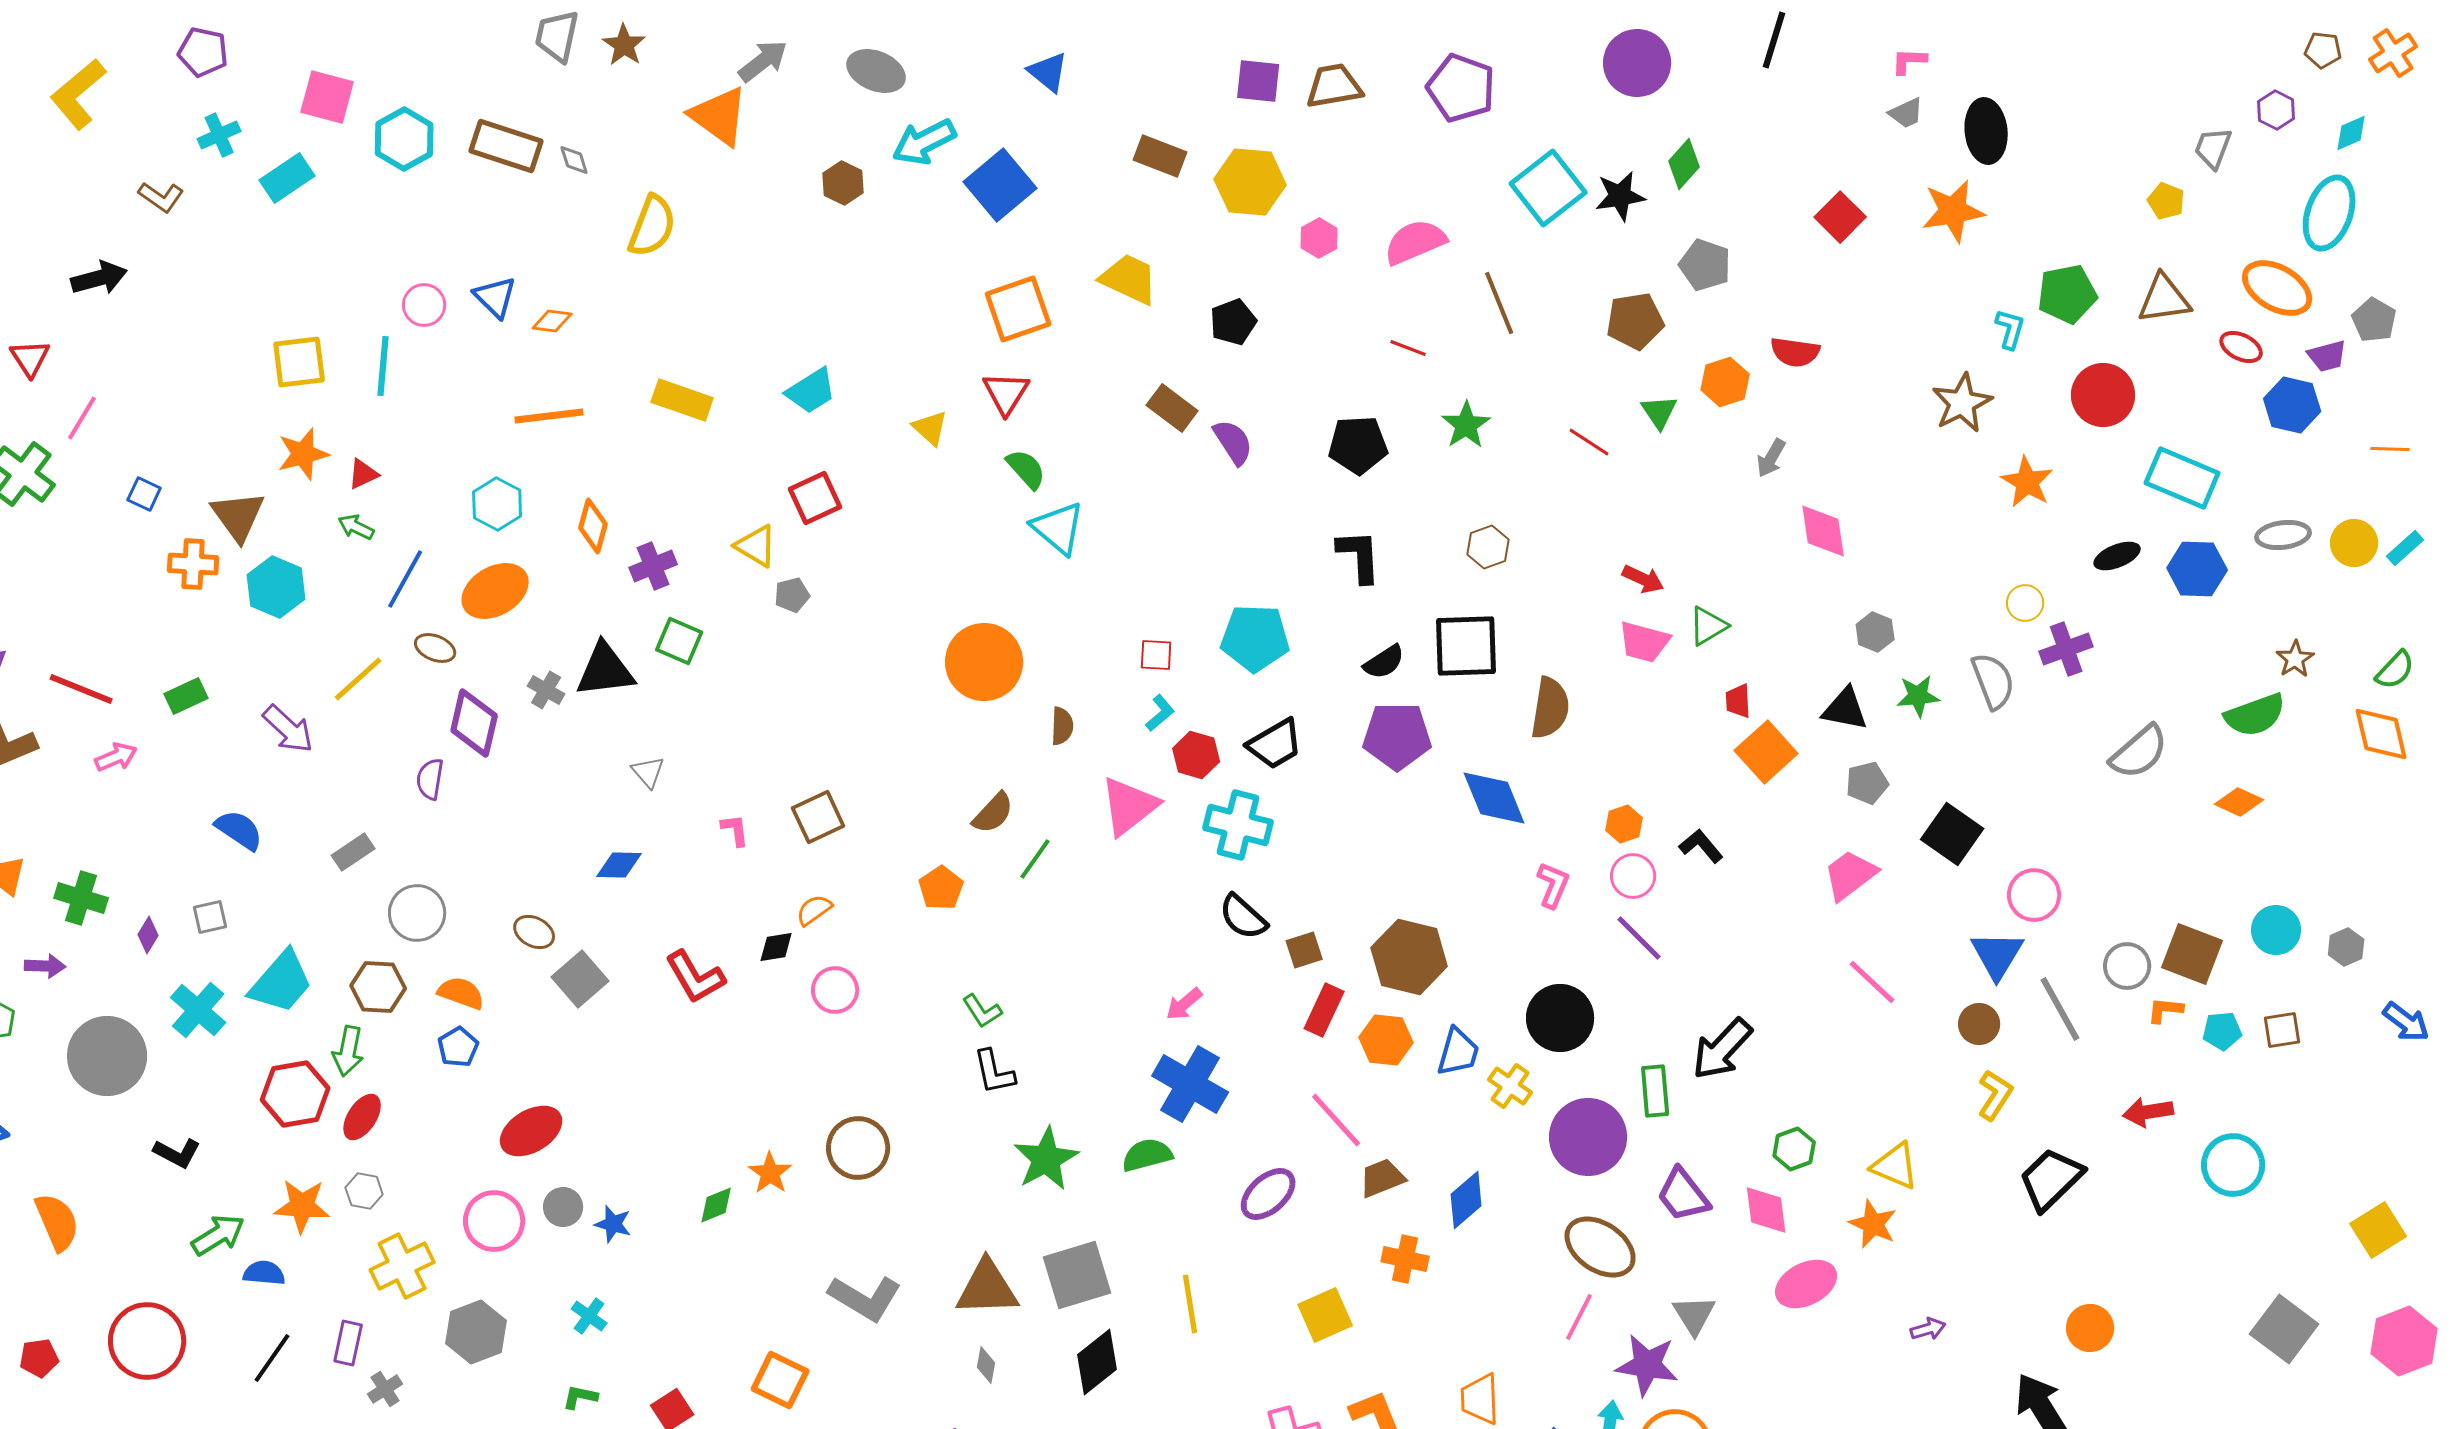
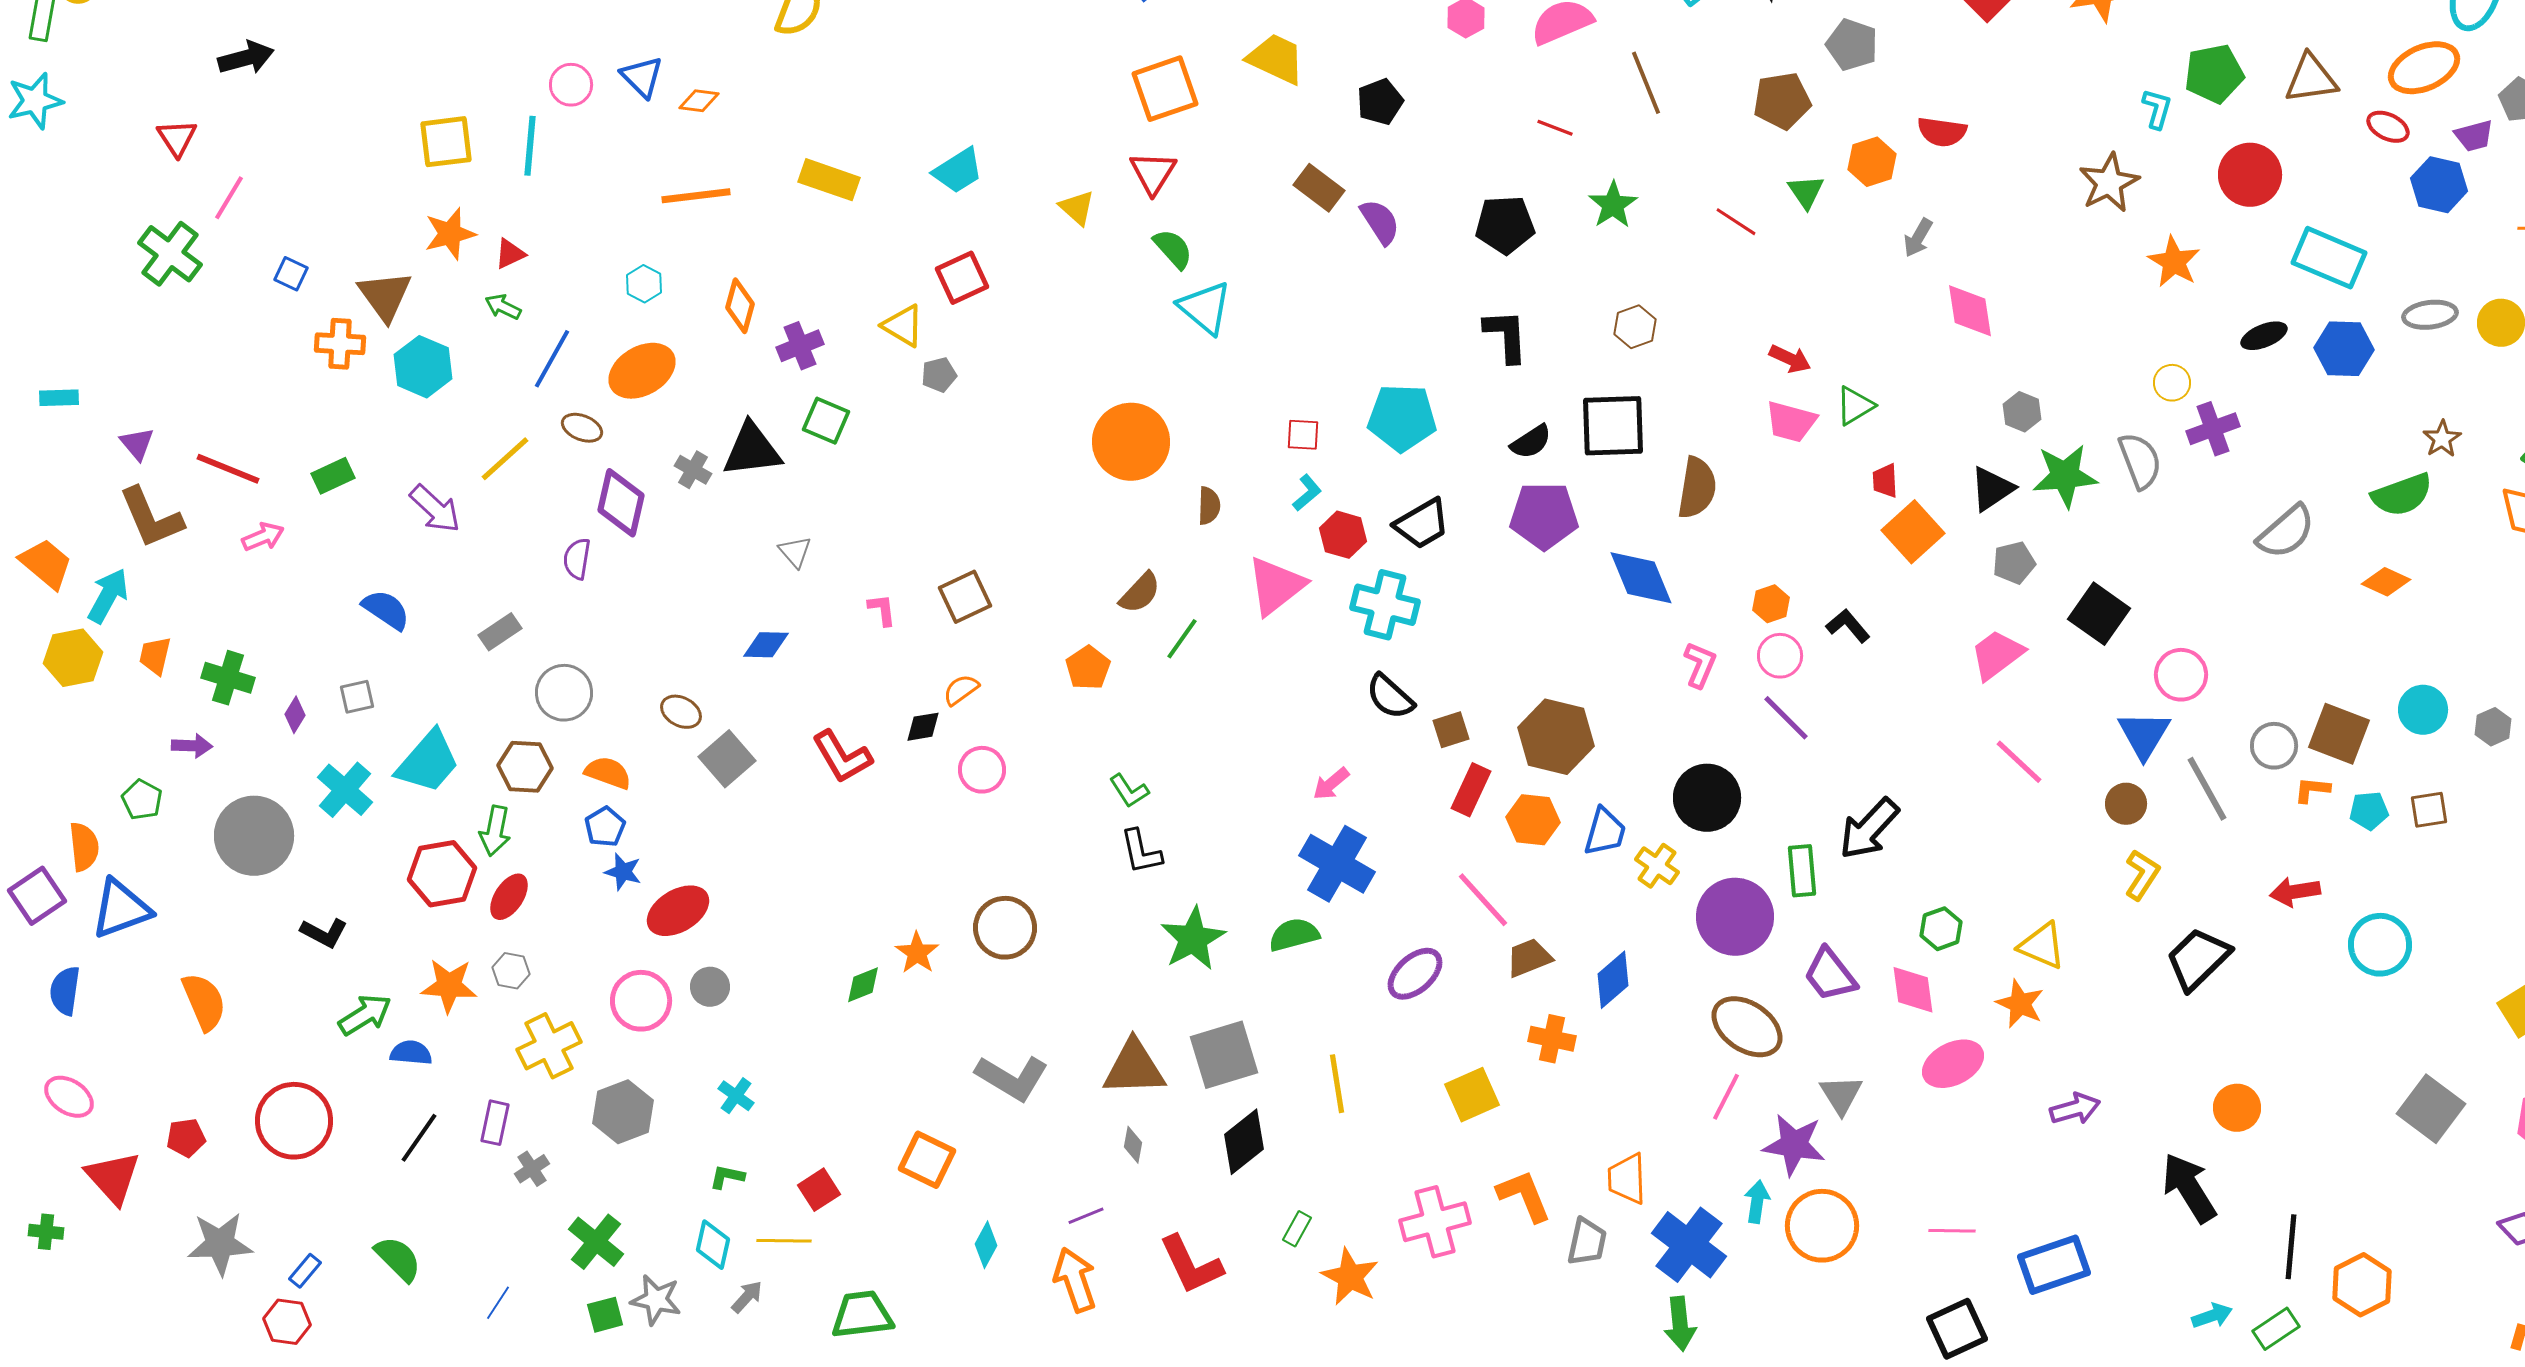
orange ellipse: (2277, 288) -> (2424, 68), turned -54
cyan hexagon: (497, 504) -> (644, 284), size x0.7
green star: (1918, 696) -> (2065, 476), size x1.5
black triangle: (1845, 709) -> (1992, 489), turned -45
blue star: (613, 1224) -> (623, 872), moved
purple arrow: (1928, 1329) -> (2075, 1109), size x1.4

